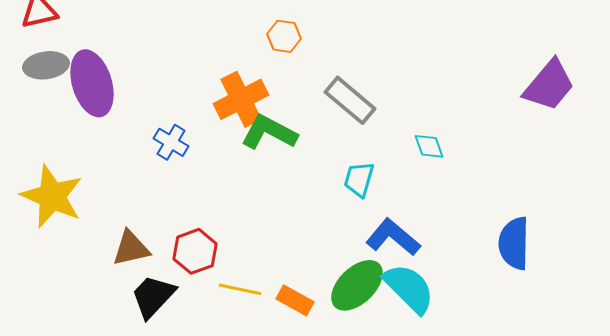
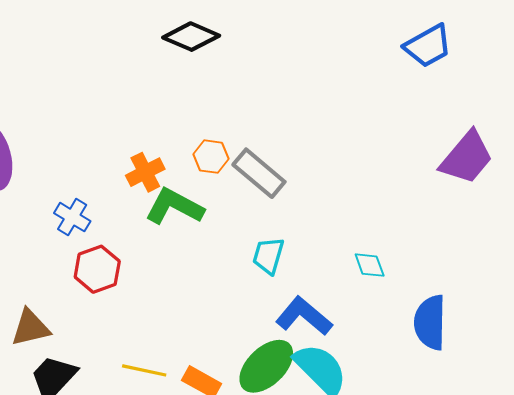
orange hexagon: (284, 36) -> (211, 157), moved
orange cross: (241, 99) -> (145, 172), size x0.7
cyan diamond: (429, 146) -> (370, 265), moved
red hexagon: (195, 251) -> (97, 269), moved

